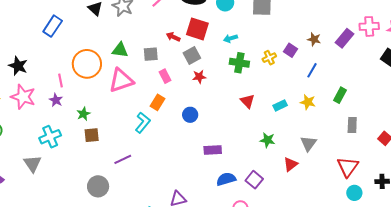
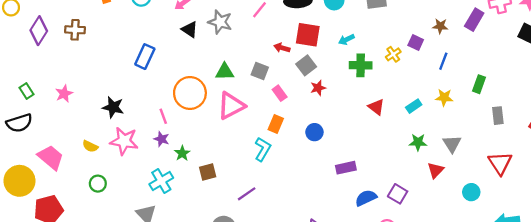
gray square: (151, 54) -> (260, 71), turned 35
green star: (83, 114) -> (182, 153), moved
green star: (268, 140) -> (418, 142), moved
cyan circle: (354, 193) -> (471, 192), moved

